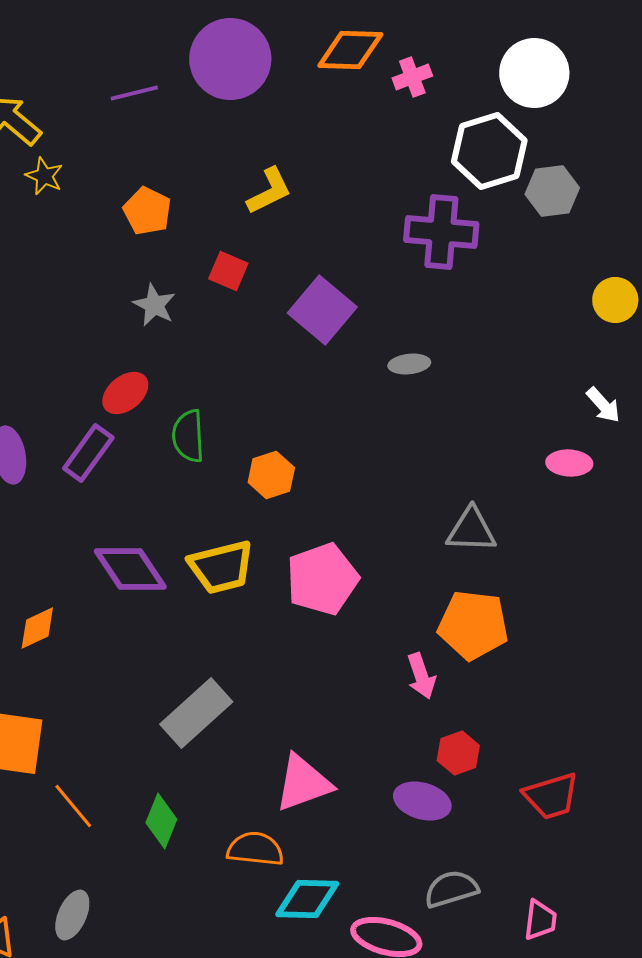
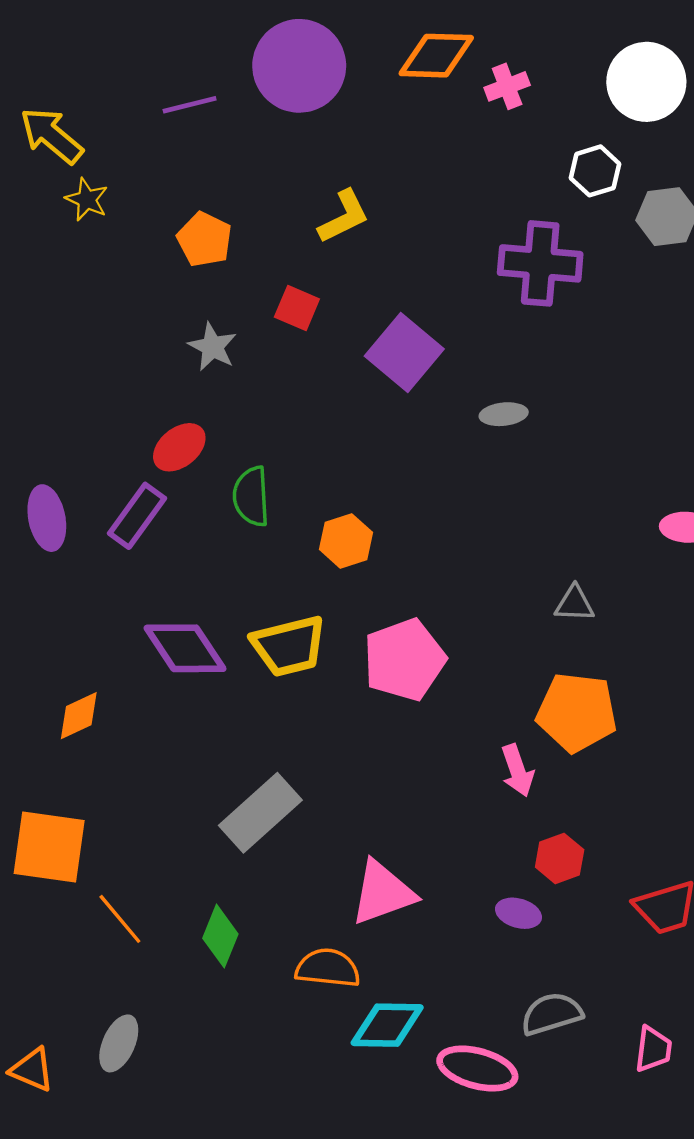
white hexagon: (489, 151) -> (595, 171), size x0.6
gray triangle: (471, 530) -> (574, 604), size x0.7
purple ellipse: (422, 801) -> (518, 913), size x0.7

